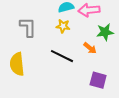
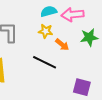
orange arrow: (90, 48) -> (62, 45), moved

